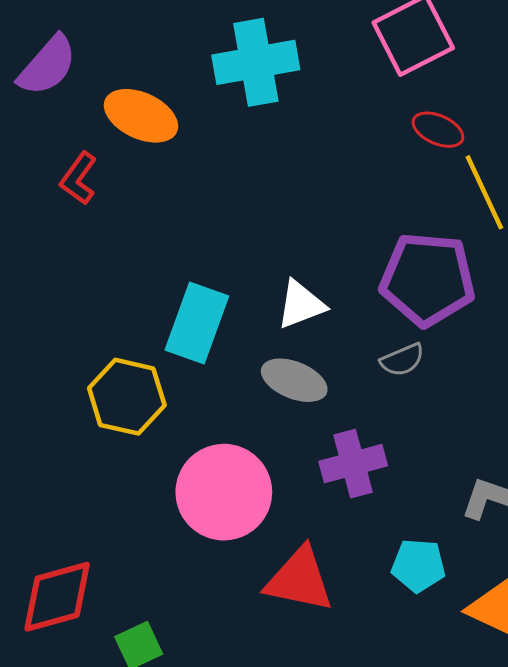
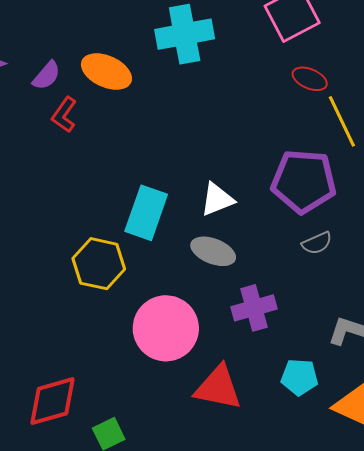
purple semicircle: (47, 66) -> (47, 76), moved, size x0.7
gray semicircle: (402, 360) -> (317, 243), moved

